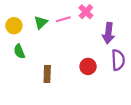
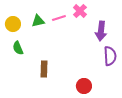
green triangle: (41, 22) -> (38, 21), turned 32
red circle: (88, 66) -> (84, 86), moved

